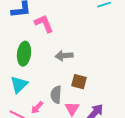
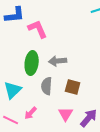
green ellipse: (24, 54) -> (32, 63), moved
gray semicircle: (56, 95) -> (47, 86), moved

